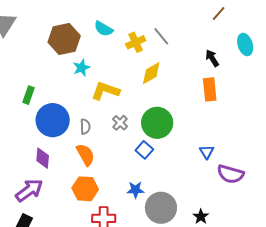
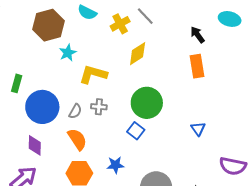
cyan ellipse: (245, 44) -> (230, 19), turned -55
gray cross: (120, 123) -> (99, 107), moved, turned -35
gray semicircle: (85, 127) -> (75, 111), turned 35
purple semicircle: (231, 174) -> (233, 166), moved
blue star: (135, 190) -> (115, 165), moved

